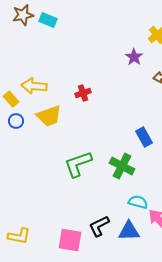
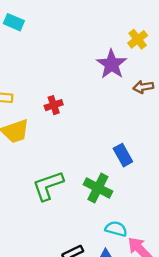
purple star: (134, 57) -> (112, 64), size x1.5

